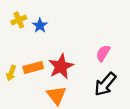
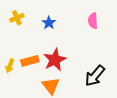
blue star: (40, 25) -> (49, 23), moved
pink semicircle: (103, 53) -> (93, 21), moved, turned -35

